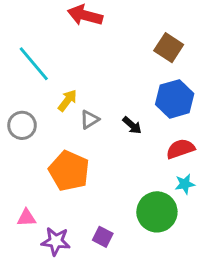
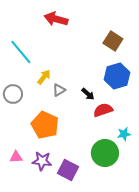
red semicircle: (180, 149) -> (103, 110), moved
purple square: (103, 237) -> (68, 170), size x1.5
purple star: (56, 241) -> (42, 161), moved

